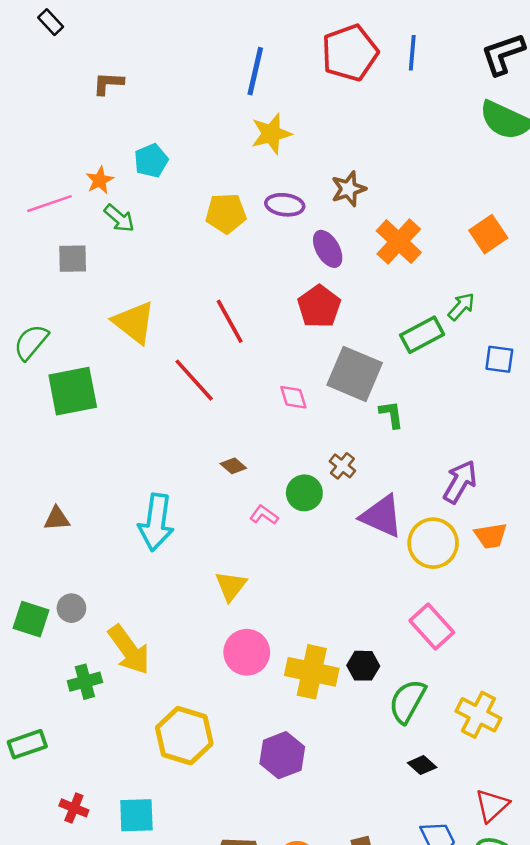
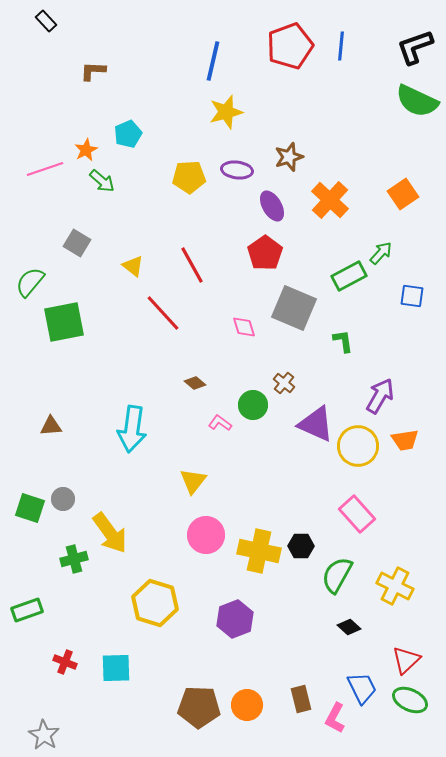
gray square: (73, 259) -> (77, 243), moved, turned 32
yellow triangle: (134, 322) -> (133, 266), moved, size x0.6
green L-shape: (391, 414) -> (343, 341), moved

